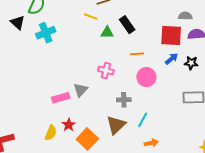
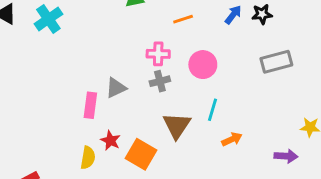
pink cross: (106, 71) -> (158, 54), moved
pink circle: (146, 77) -> (203, 65), moved
gray triangle: (81, 90) -> (116, 88), turned 35
pink rectangle: (61, 98) -> (90, 105), turned -54
gray cross: (124, 100) -> (160, 81), moved

